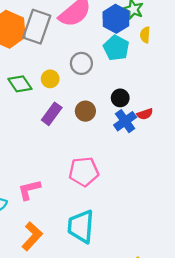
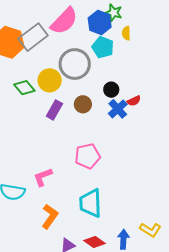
gray rectangle: (37, 27) -> (33, 37), turned 40
gray circle: (81, 63) -> (75, 64), size x1.6
yellow circle: (50, 79) -> (50, 80), size x1.5

